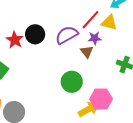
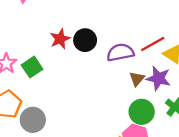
purple star: (95, 38) -> (158, 78), moved, size x1.5
green circle: (72, 82) -> (142, 112), moved

